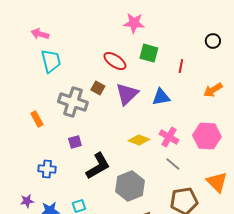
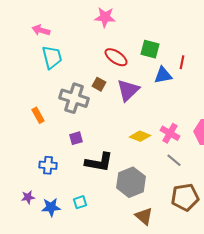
pink star: (134, 23) -> (105, 17), moved
blue triangle: (161, 97) -> (163, 75), moved
black L-shape: (98, 166) -> (99, 162), turned 40

